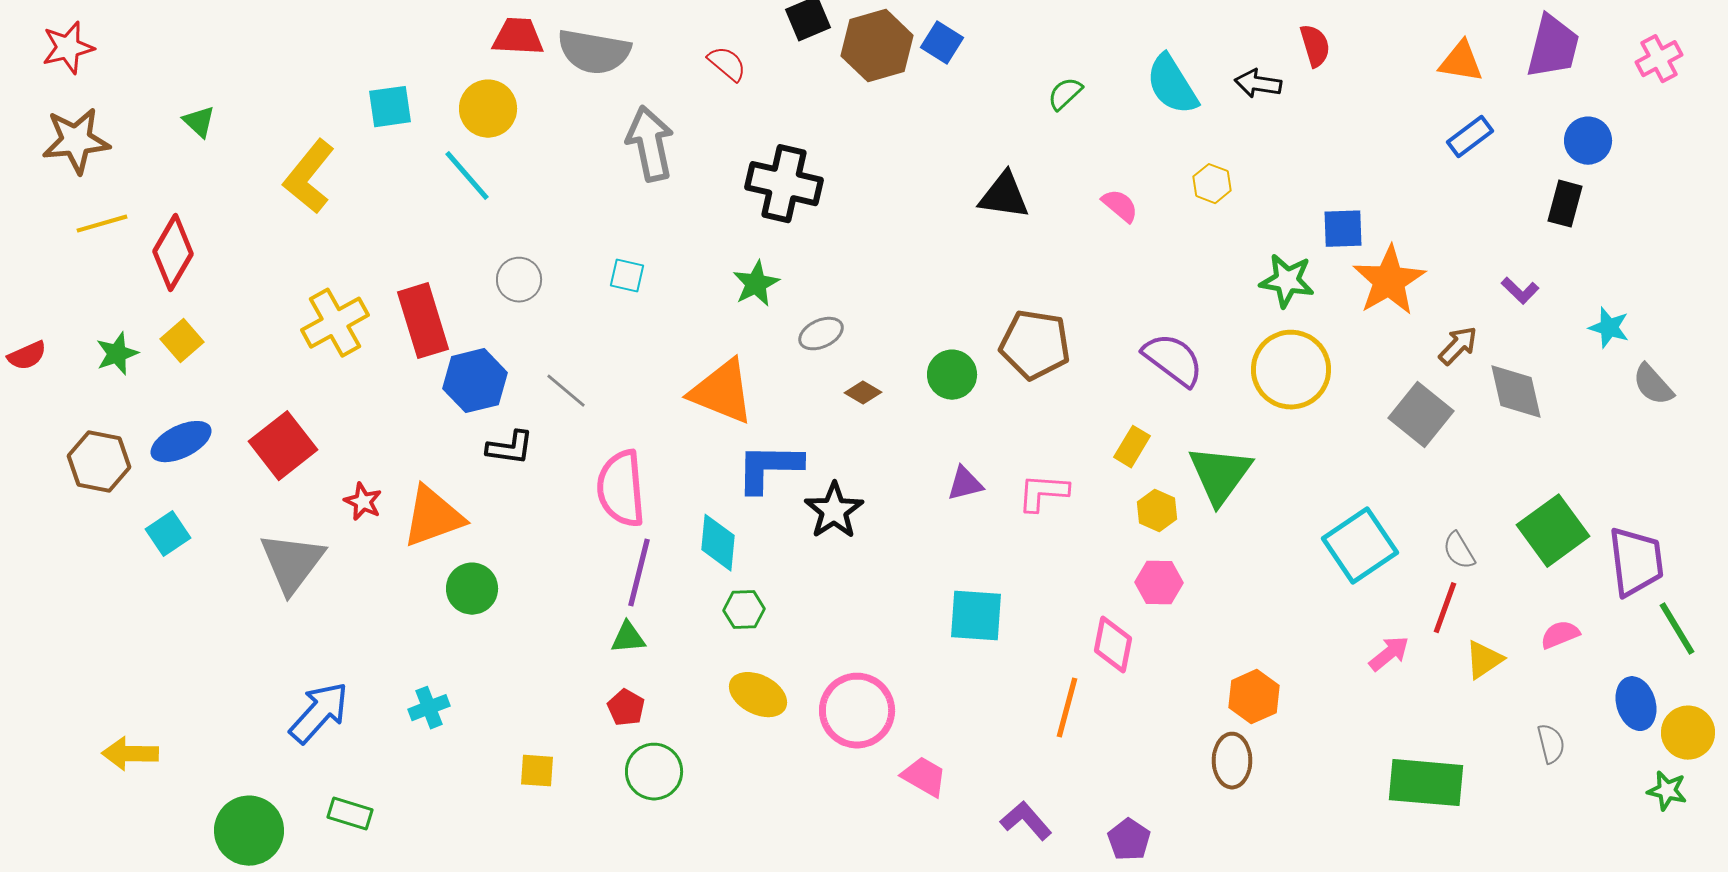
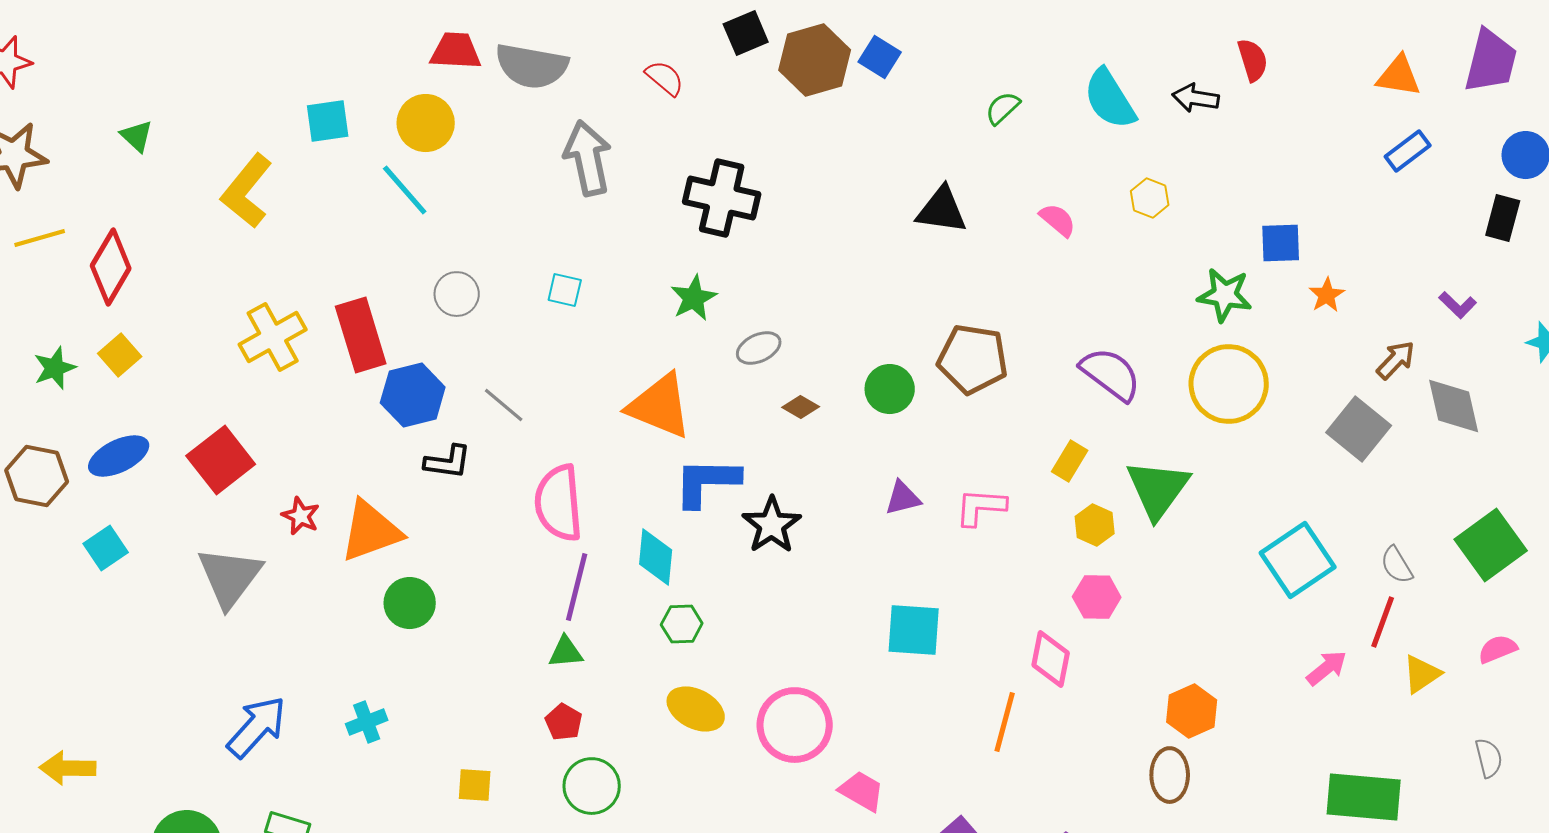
orange star: (1389, 281) -> (1327, 295), size x0.5

